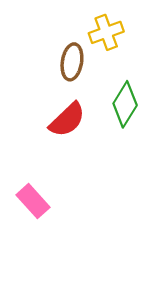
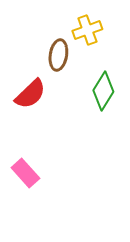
red semicircle: (67, 120) -> (30, 94), moved

